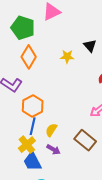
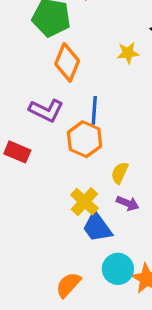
blue line: (33, 126) -> (94, 110), moved

